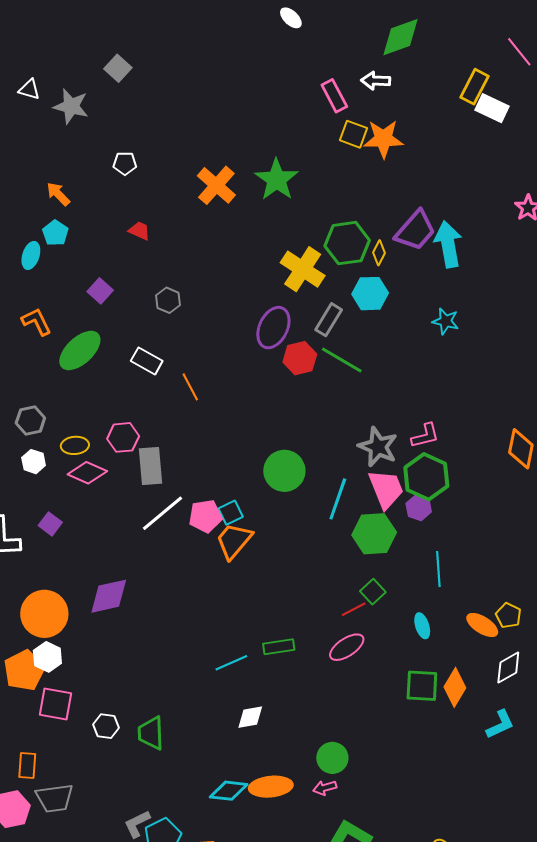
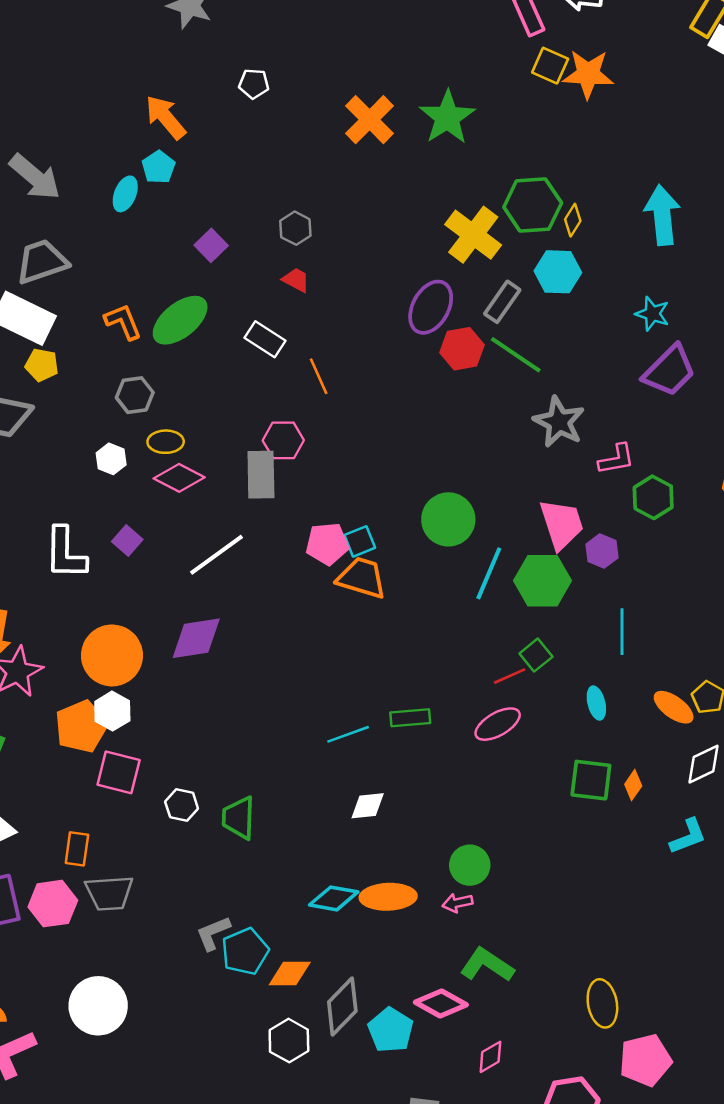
orange arrow: (58, 194) -> (166, 117), size x1.4
red trapezoid: (139, 231) -> (296, 280), moved
purple trapezoid: (415, 231) -> (669, 371), moved
gray hexagon: (168, 300) -> (295, 228), moved
orange L-shape: (36, 322) -> (123, 322), moved
gray hexagon: (30, 420) -> (135, 395), moved
pink hexagon: (123, 437) -> (283, 440), moved
gray star: (378, 447) -> (559, 422), moved
green circle: (284, 471) -> (448, 519), moved
green hexagon: (426, 477) -> (653, 497), moved, size x0.7
cyan line: (338, 499) -> (489, 573), moved
white line: (163, 513) -> (216, 555), moved
orange trapezoid: (234, 541) -> (362, 578), turned 63
orange diamond: (455, 687) -> (633, 785), size x0.6

